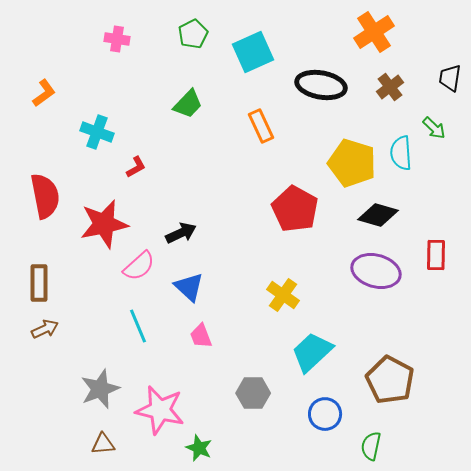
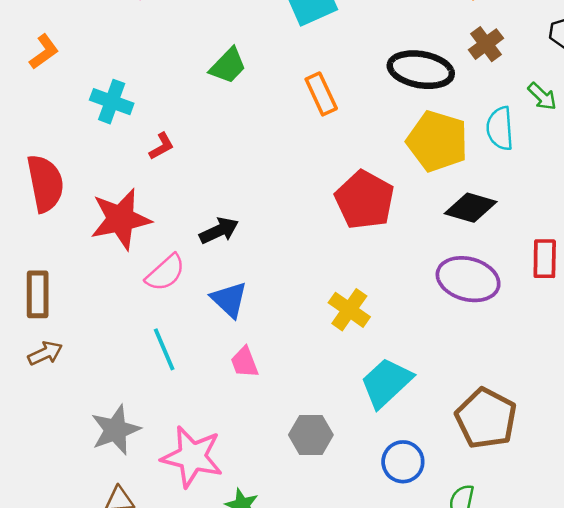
black ellipse: (321, 85) -> (421, 70), moved

